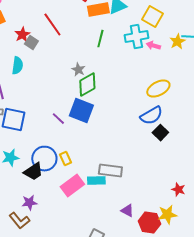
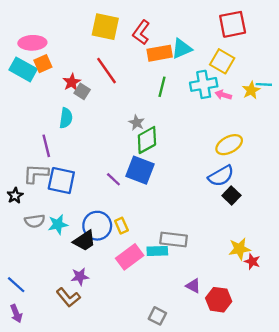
yellow star: (167, 215) -> (240, 249), moved

